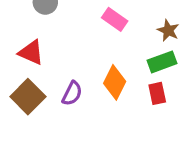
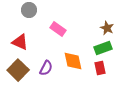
pink rectangle: (115, 19) -> (58, 29), moved
orange diamond: (115, 82) -> (73, 61), turned -40

